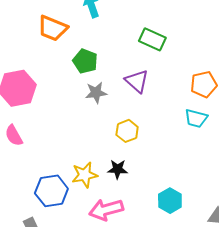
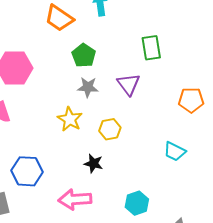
green rectangle: (152, 39) -> (151, 48), turned 45
cyan trapezoid: (196, 118) -> (175, 151), moved
yellow star: (85, 175) -> (70, 119), moved, turned 30

